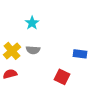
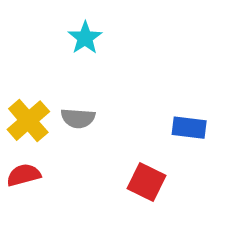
cyan star: (32, 23) -> (85, 38), moved

